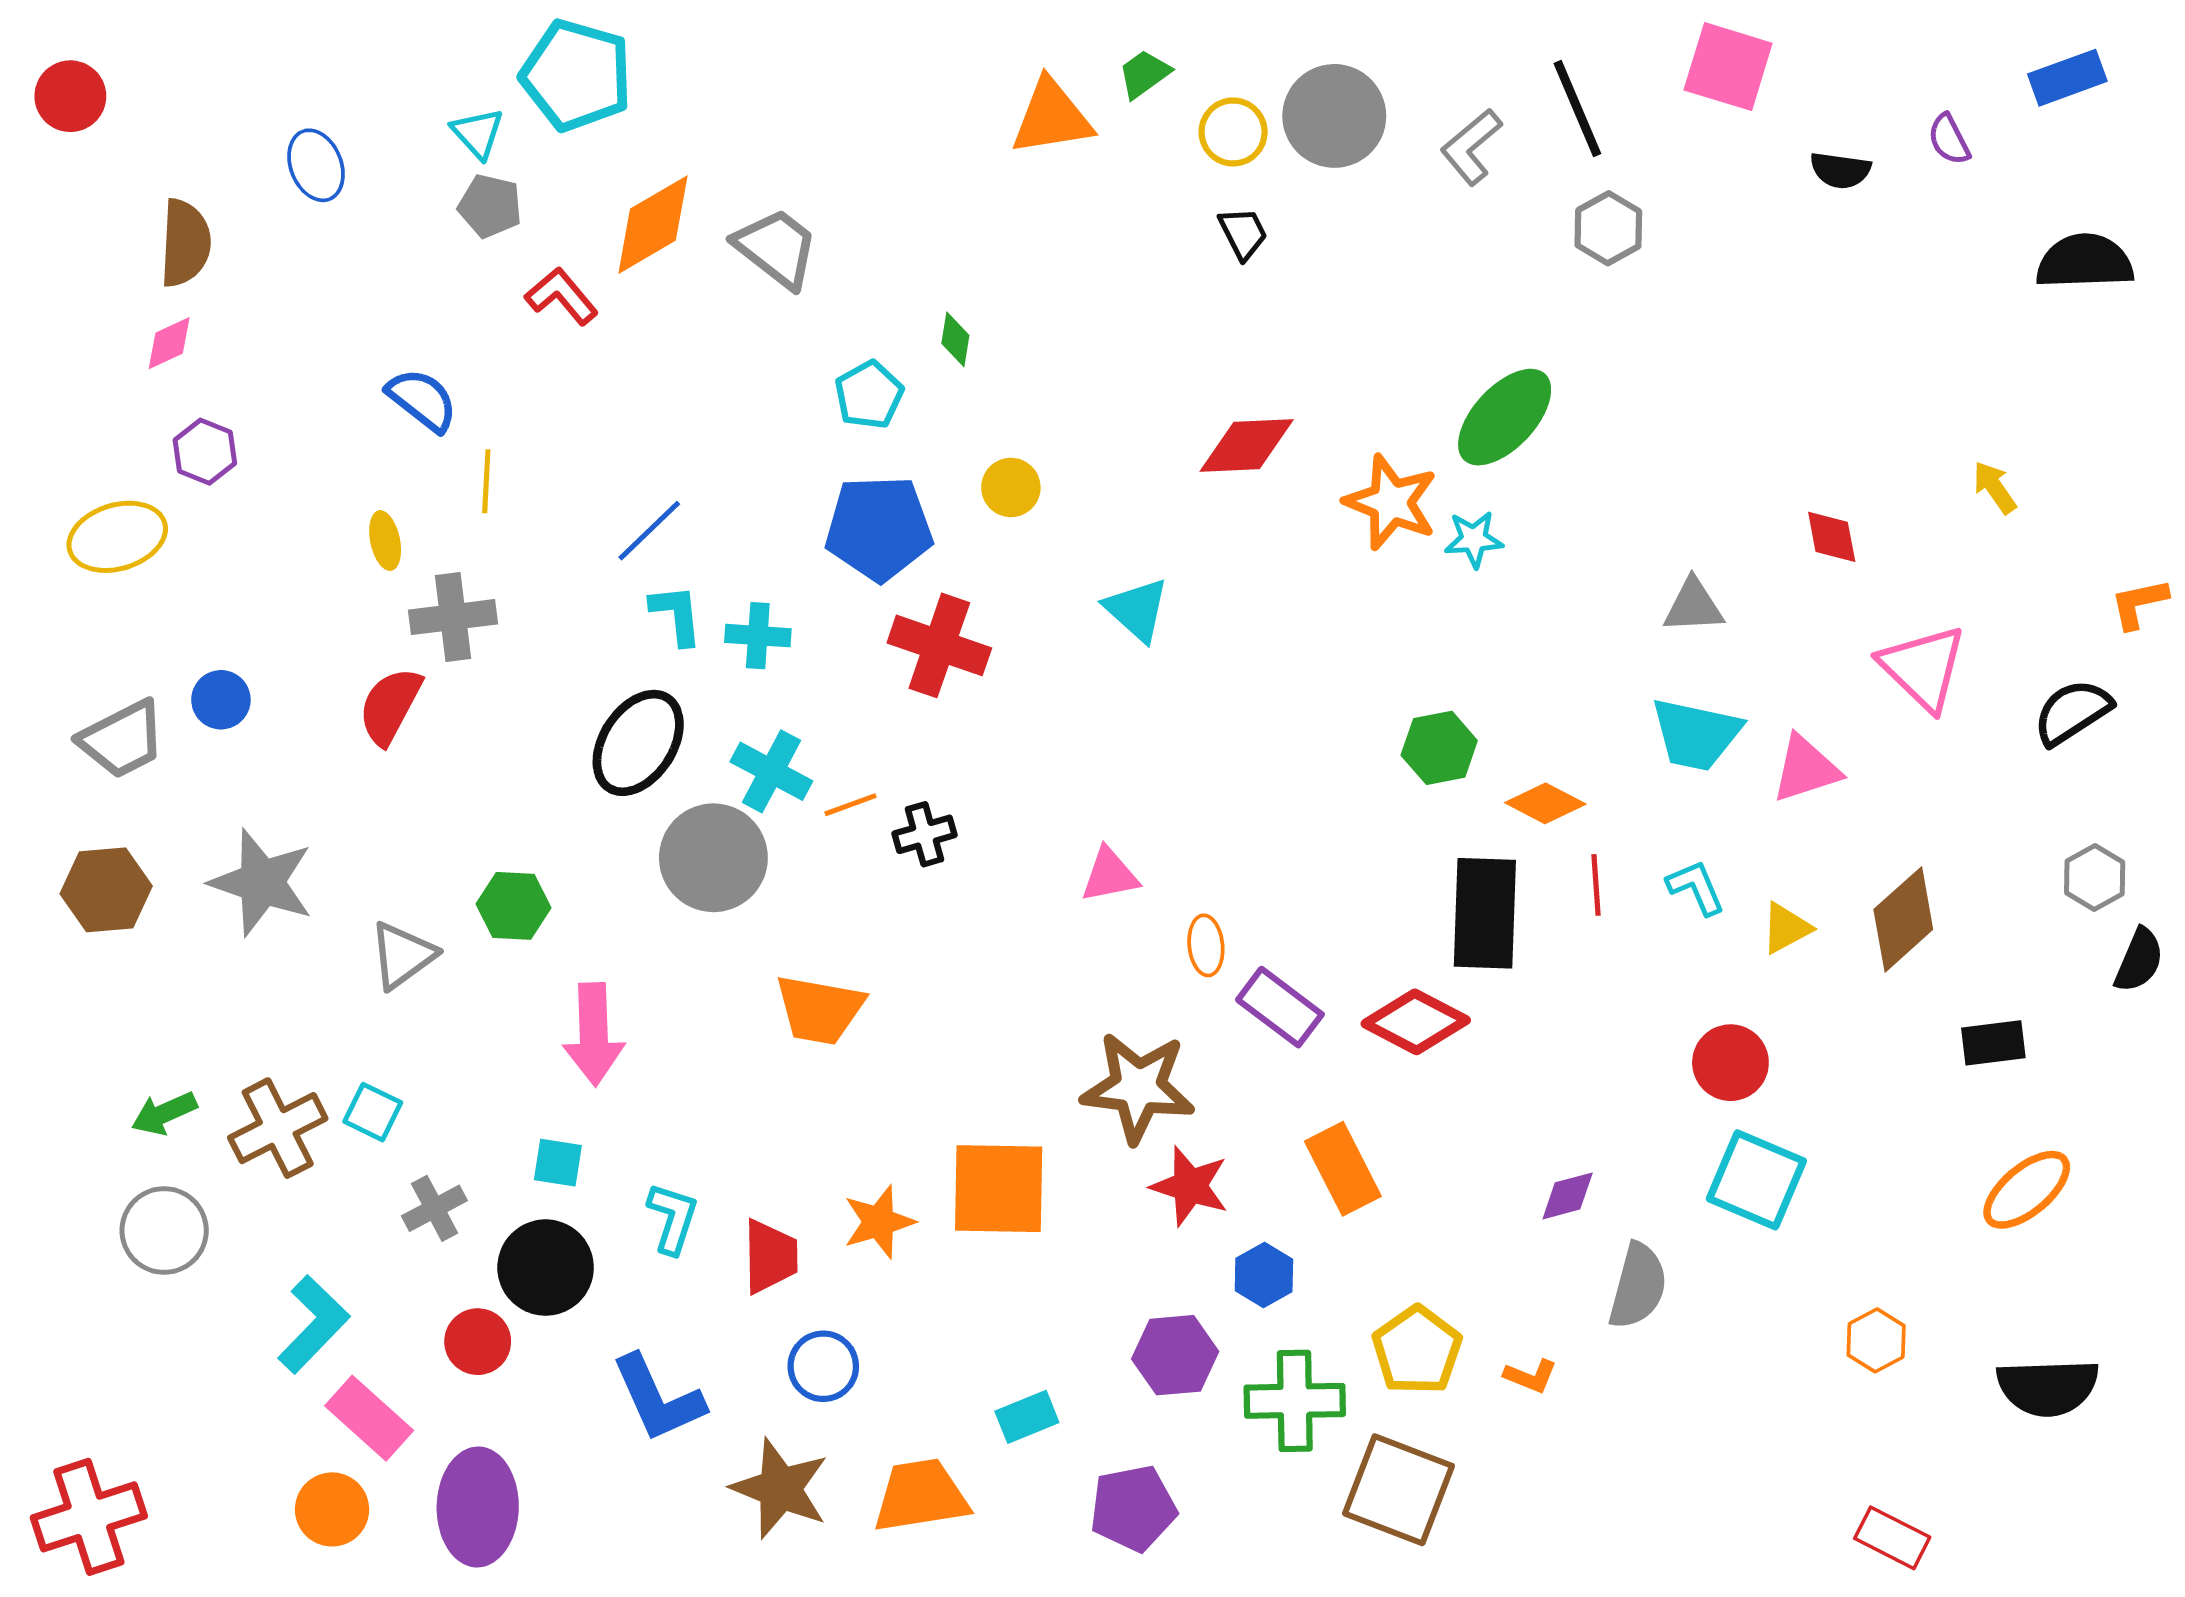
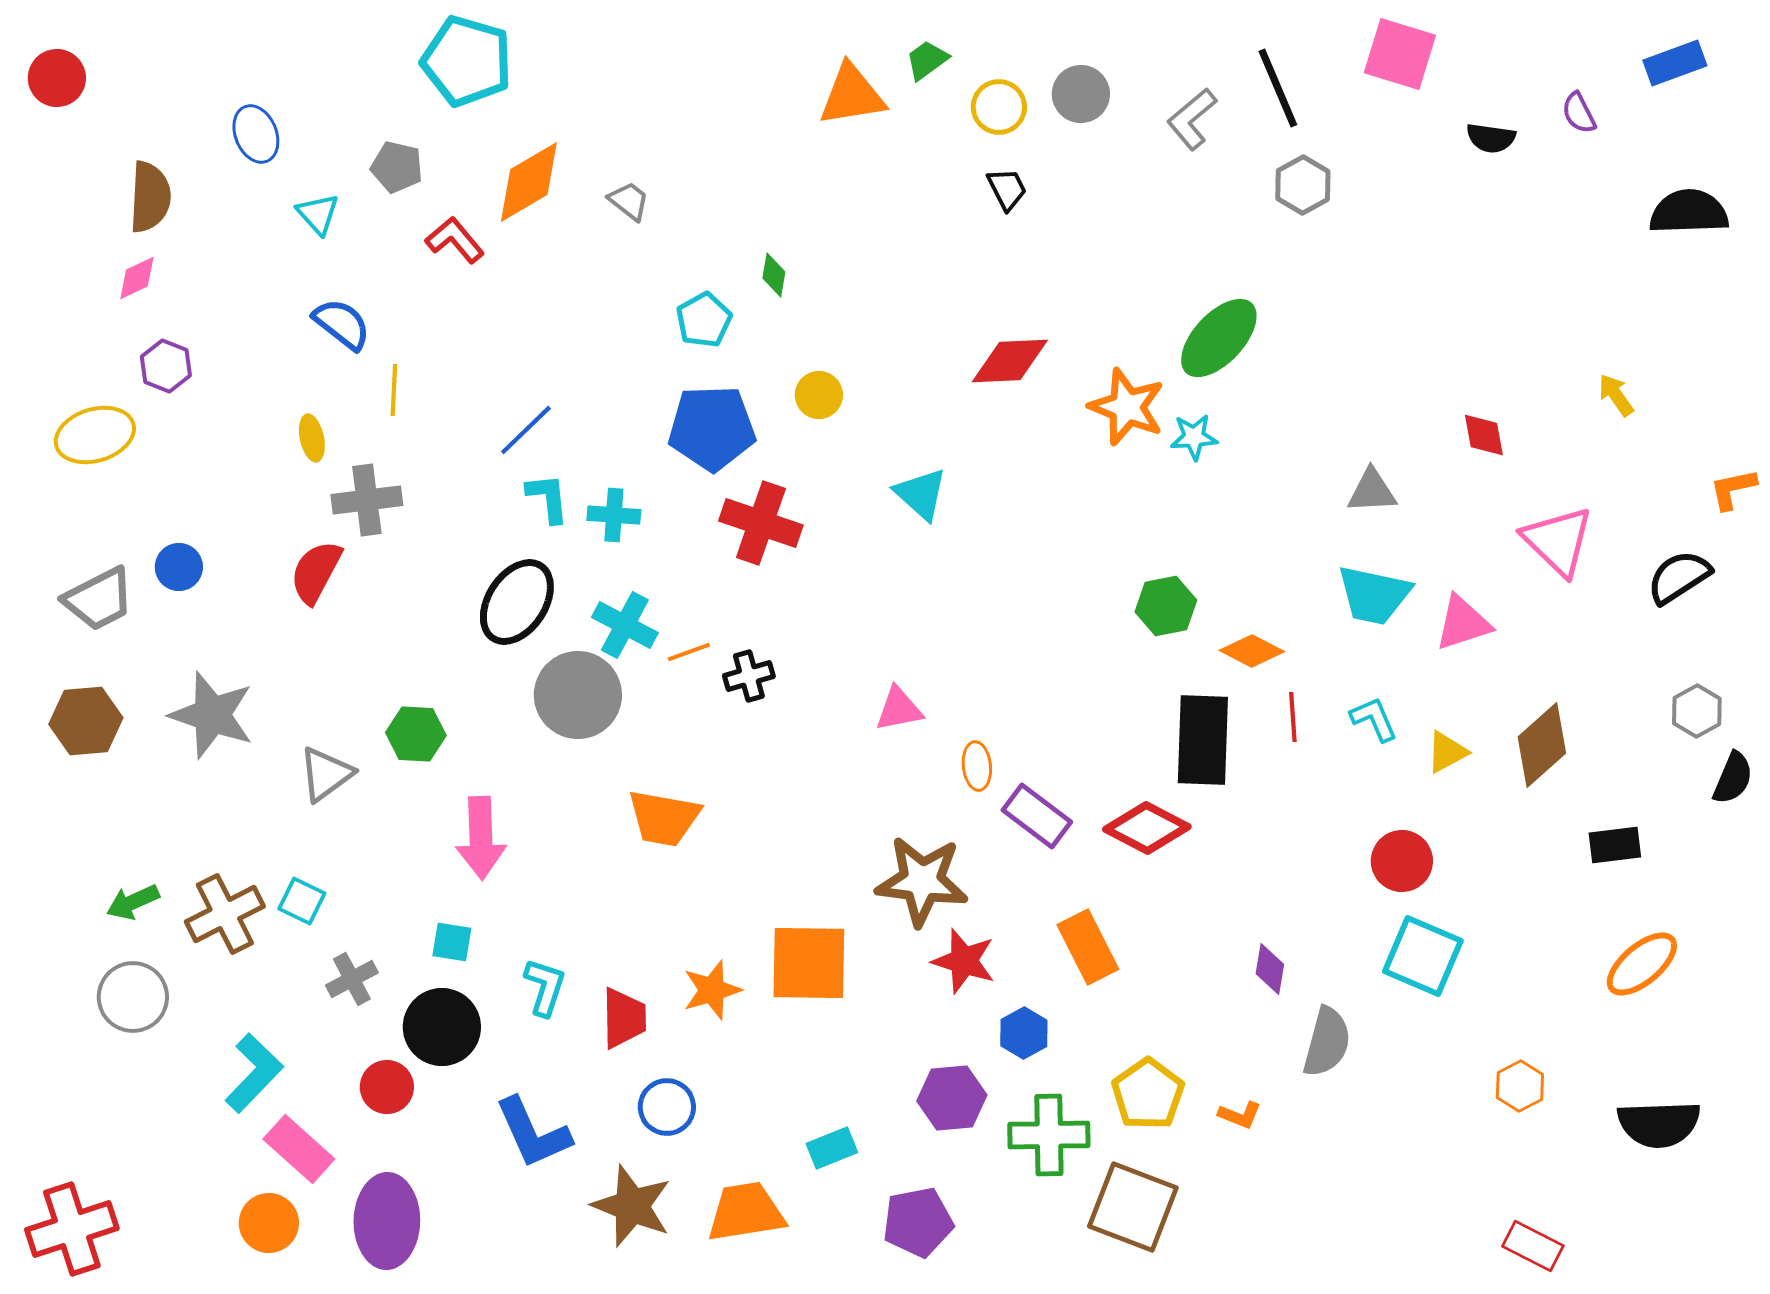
gray circle: (1334, 116) -> (1081, 94), size x0.7
cyan triangle: (478, 133) -> (318, 214), moved
gray trapezoid: (776, 248) -> (629, 201), size x0.6
purple diamond: (1568, 1196) -> (1270, 969), turned -66

